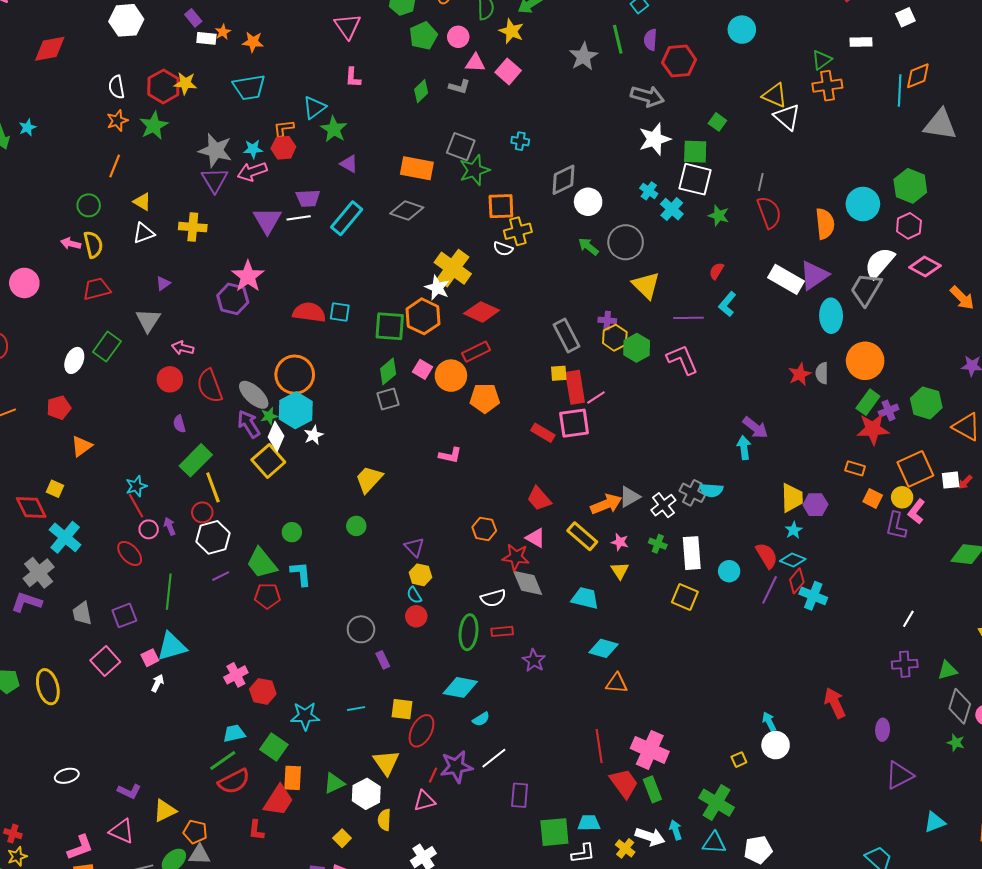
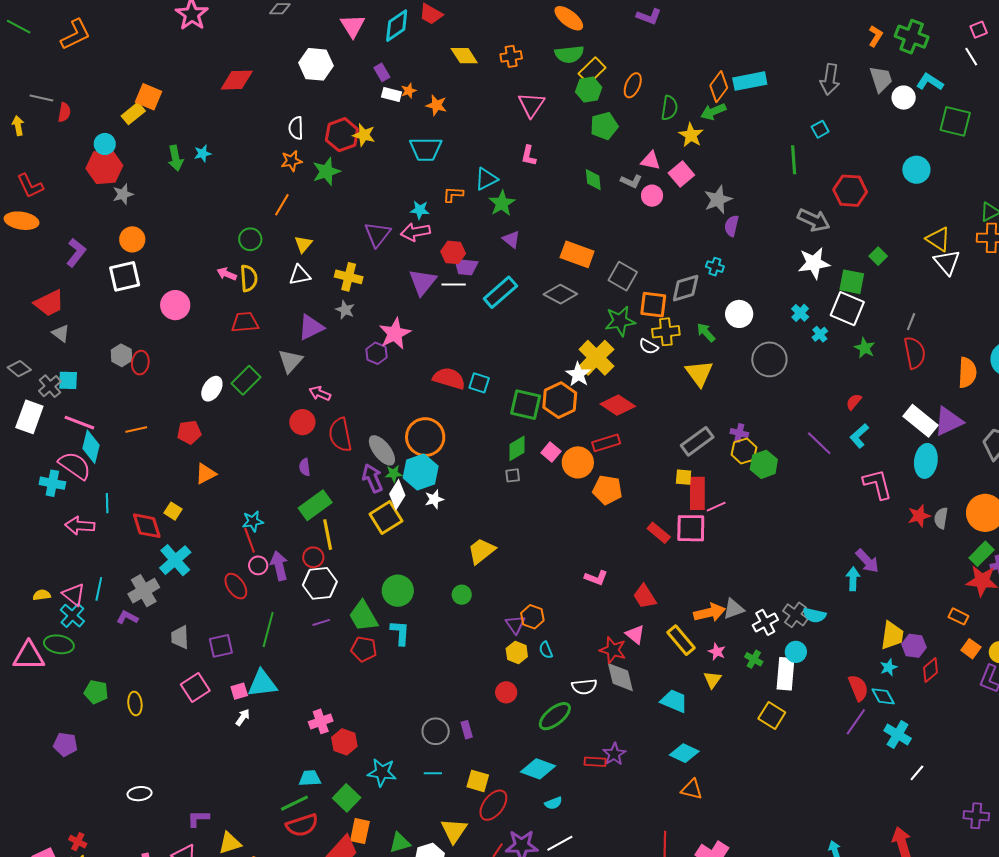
pink circle: (458, 37) -> (652, 196), moved
purple semicircle: (650, 40) -> (732, 226), moved
gray star: (583, 56) -> (718, 200), moved
green diamond: (421, 91) -> (593, 180), turned -60
cyan cross: (520, 141) -> (715, 267), moved
gray square: (461, 147) -> (623, 276), moved
red hexagon: (283, 148) -> (453, 252), moved
gray star: (215, 150) -> (345, 310), moved, size x0.6
green star: (474, 170) -> (620, 321), moved
gray diamond: (564, 180) -> (686, 288), moved
yellow triangle: (142, 202) -> (303, 244), turned 30
cyan cross: (672, 209) -> (820, 334), size x0.7
green arrow: (588, 247) -> (706, 332), moved
purple triangle: (163, 283) -> (311, 327), size x1.8
yellow triangle: (646, 285) -> (699, 373), moved
purple hexagon: (233, 299) -> (376, 353), size x0.7
cyan ellipse: (831, 316) -> (926, 461), moved
purple line: (689, 318) -> (819, 443), turned 36
gray rectangle: (567, 335) -> (697, 441), turned 72
pink L-shape: (682, 360) -> (878, 484), moved
gray square: (388, 399) -> (513, 475), size x0.7
pink L-shape: (450, 455) -> (596, 578), moved
purple arrow: (170, 526) -> (279, 566), size x1.6
orange hexagon: (484, 529) -> (532, 617), moved
green circle: (292, 532) -> (398, 591), size x1.6
cyan diamond: (793, 560) -> (883, 696), turned 30
cyan circle: (729, 571) -> (796, 652), moved
red diamond: (797, 581) -> (931, 670), moved
cyan semicircle: (414, 595) -> (546, 650), moved
purple L-shape: (26, 602) -> (127, 617), size x0.7
white line: (908, 619) -> (917, 773), moved
gray circle: (361, 629) -> (436, 731), moved
red rectangle: (502, 631) -> (595, 762), moved
green ellipse: (469, 632) -> (555, 716), turned 36
yellow ellipse: (48, 687) -> (135, 704), size x0.7
purple L-shape: (129, 791) -> (198, 819), turned 145

